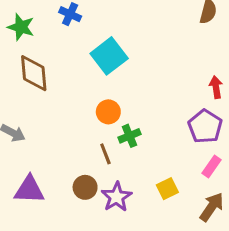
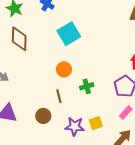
green cross: (129, 136) -> (87, 86), moved
purple star: (117, 197) -> (75, 126), moved, turned 30

